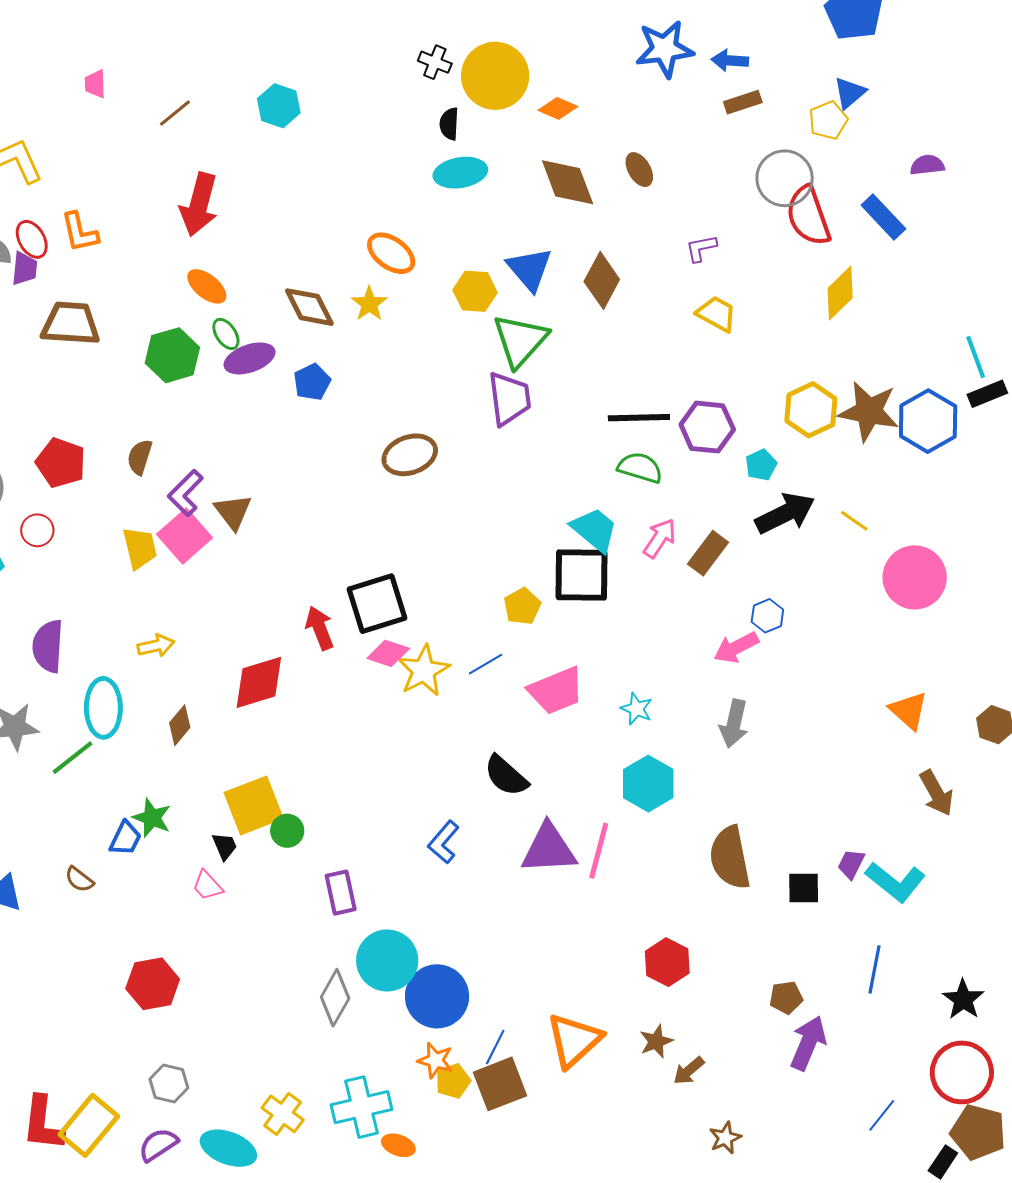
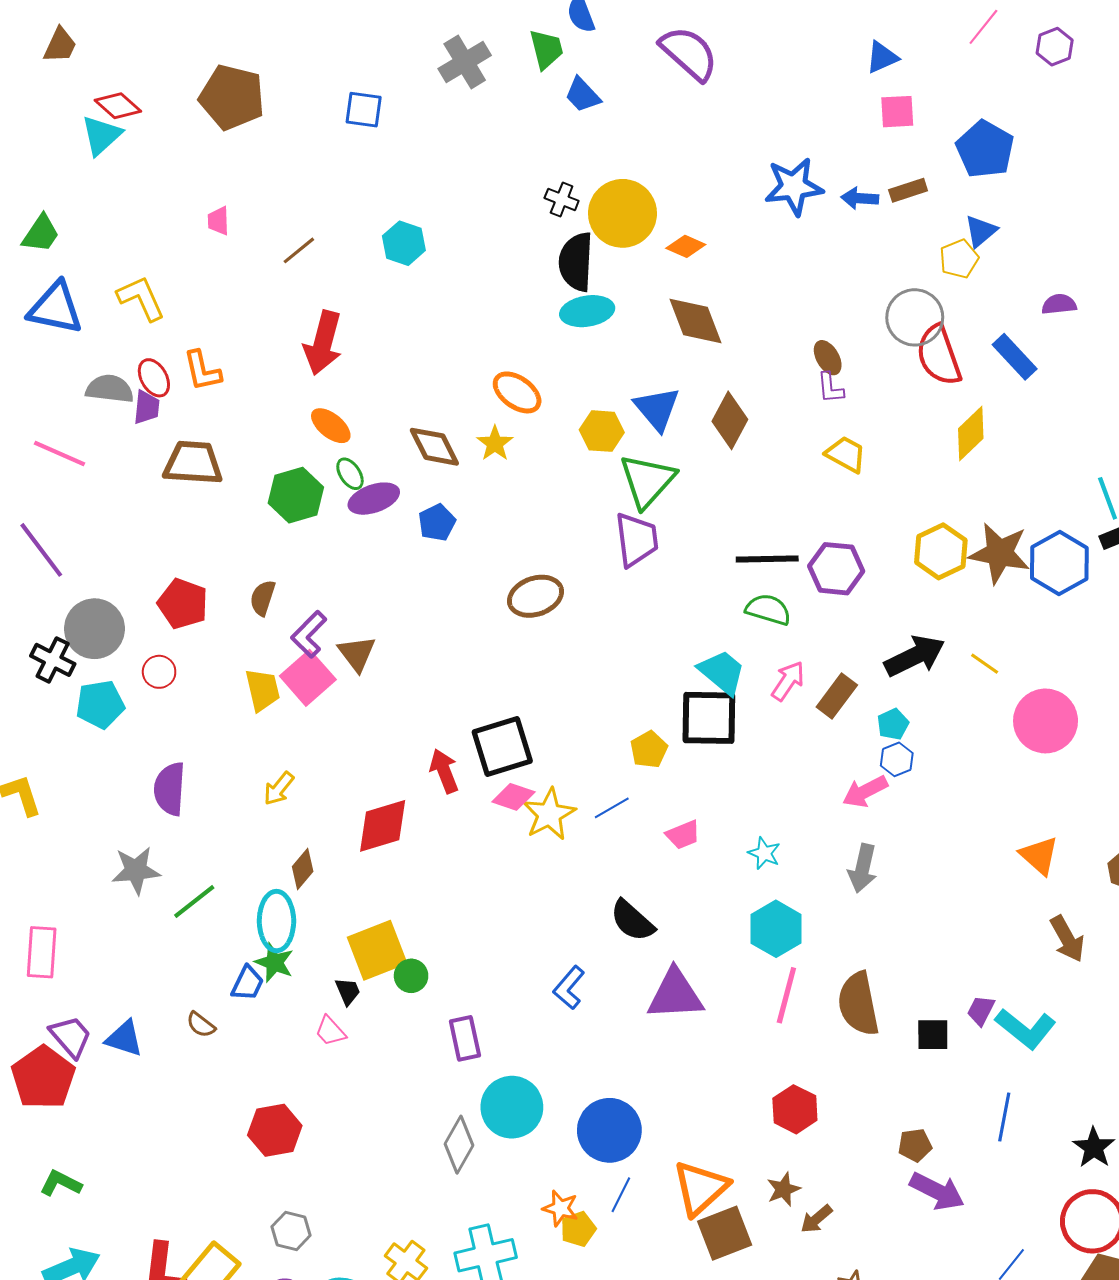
brown rectangle: (743, 102) -> (908, 190), moved
black semicircle: (449, 124) -> (576, 262), size x1.8
brown ellipse: (639, 170) -> (828, 358), moved
purple L-shape: (701, 248) -> (830, 388), turned -84
cyan pentagon: (761, 465) -> (893, 724), moved
yellow arrow: (156, 646) -> (279, 789), turned 141
pink trapezoid: (556, 691) -> (683, 835), size x0.6
cyan ellipse: (103, 708) -> (276, 921), moved
pink line: (599, 851) -> (786, 995), moved
blue circle: (437, 996) -> (609, 1130), moved
purple arrow: (808, 1043) -> (937, 1191), turned 94
brown square: (500, 1084) -> (725, 1233), moved

